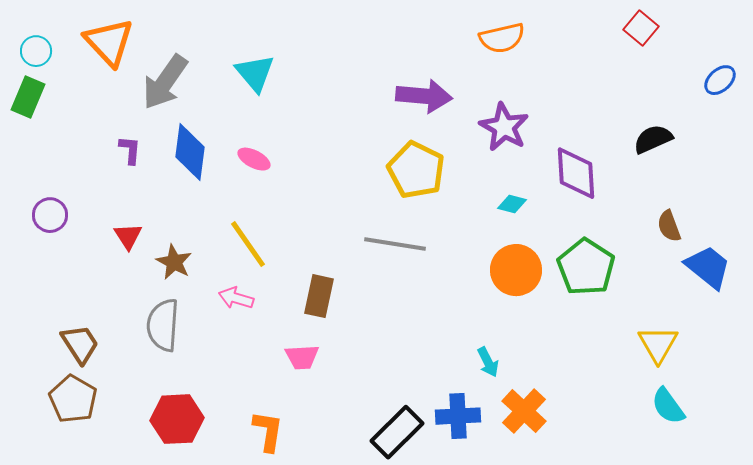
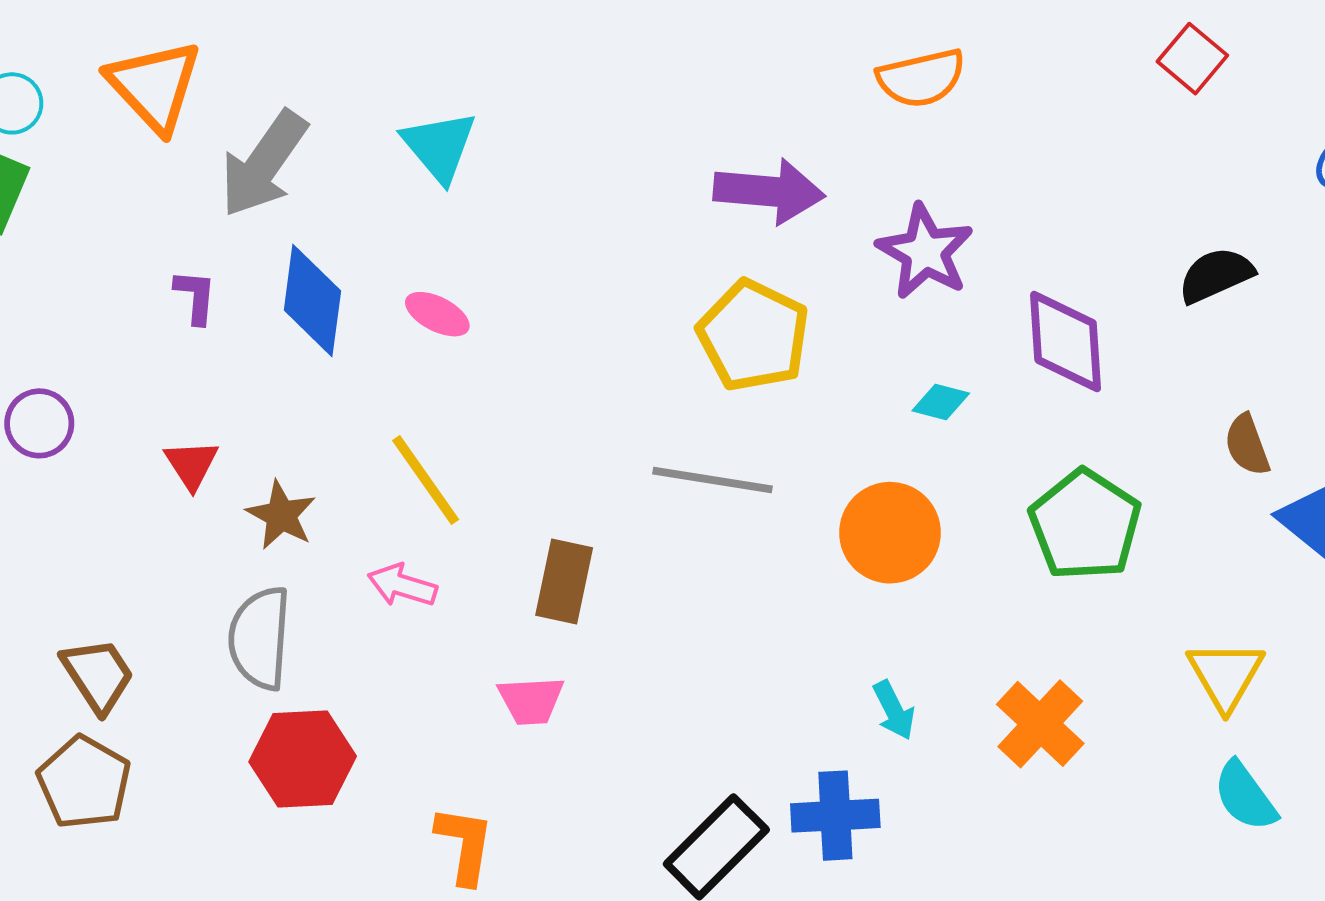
orange circle: (516, 270) -> (890, 533), moved
orange cross: (524, 411) -> (1040, 724), moved
red hexagon: (177, 419) -> (303, 759), moved

